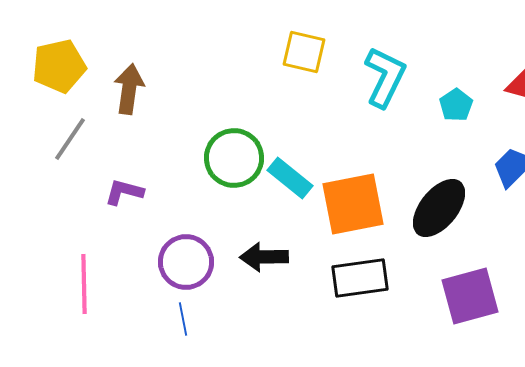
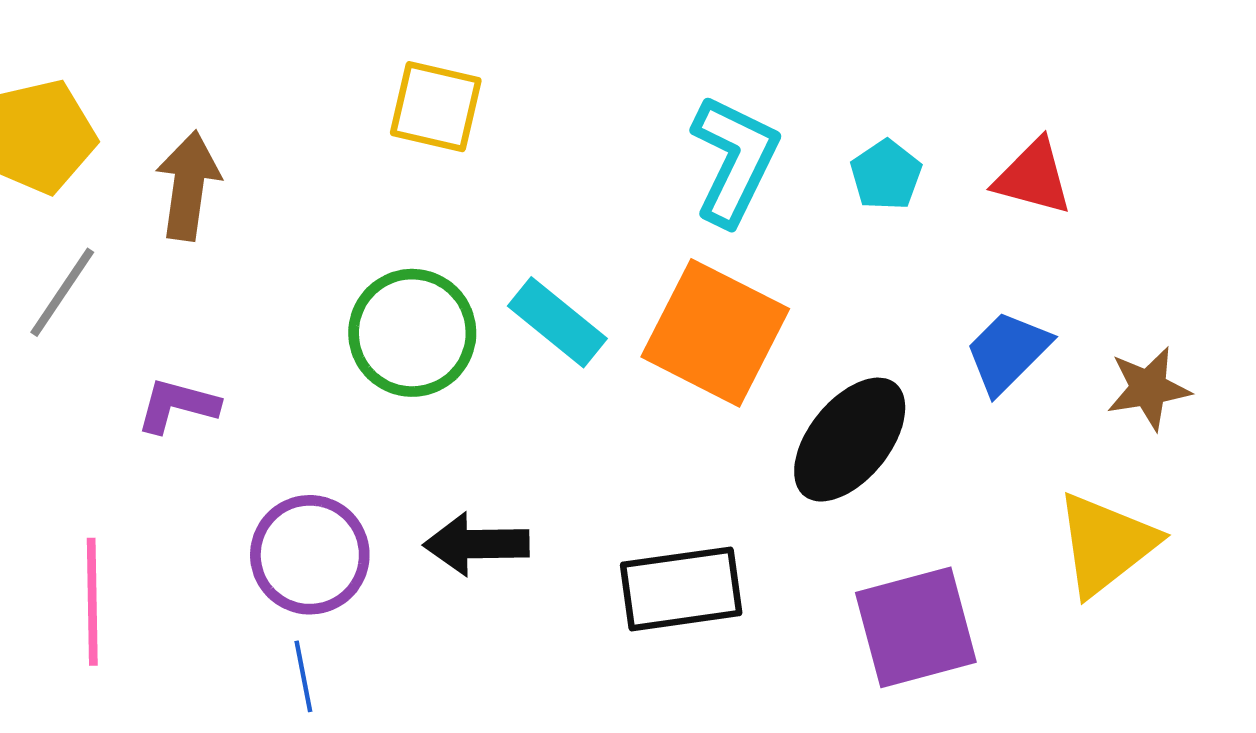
yellow square: (304, 52) -> (436, 107), moved
cyan pentagon: (456, 105) -> (886, 175), moved
cyan rectangle: (290, 178) -> (557, 322), moved
orange square: (353, 204) -> (715, 333), moved, turned 38

